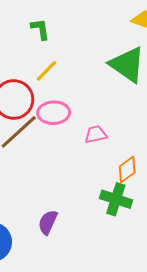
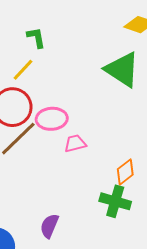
yellow line: (46, 71) -> (23, 70), moved
pink trapezoid: (96, 134) -> (75, 143), moved

